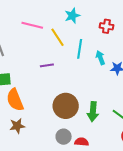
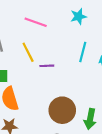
yellow line: (58, 37) -> (28, 52), moved

